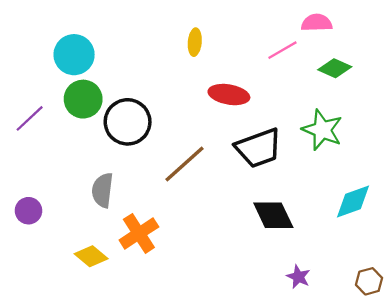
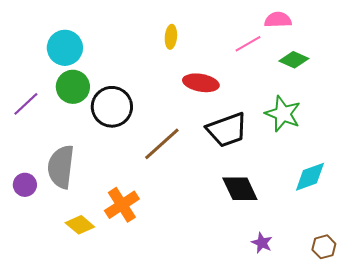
gray semicircle: (102, 190) -> (61, 167), moved, size x1.4

